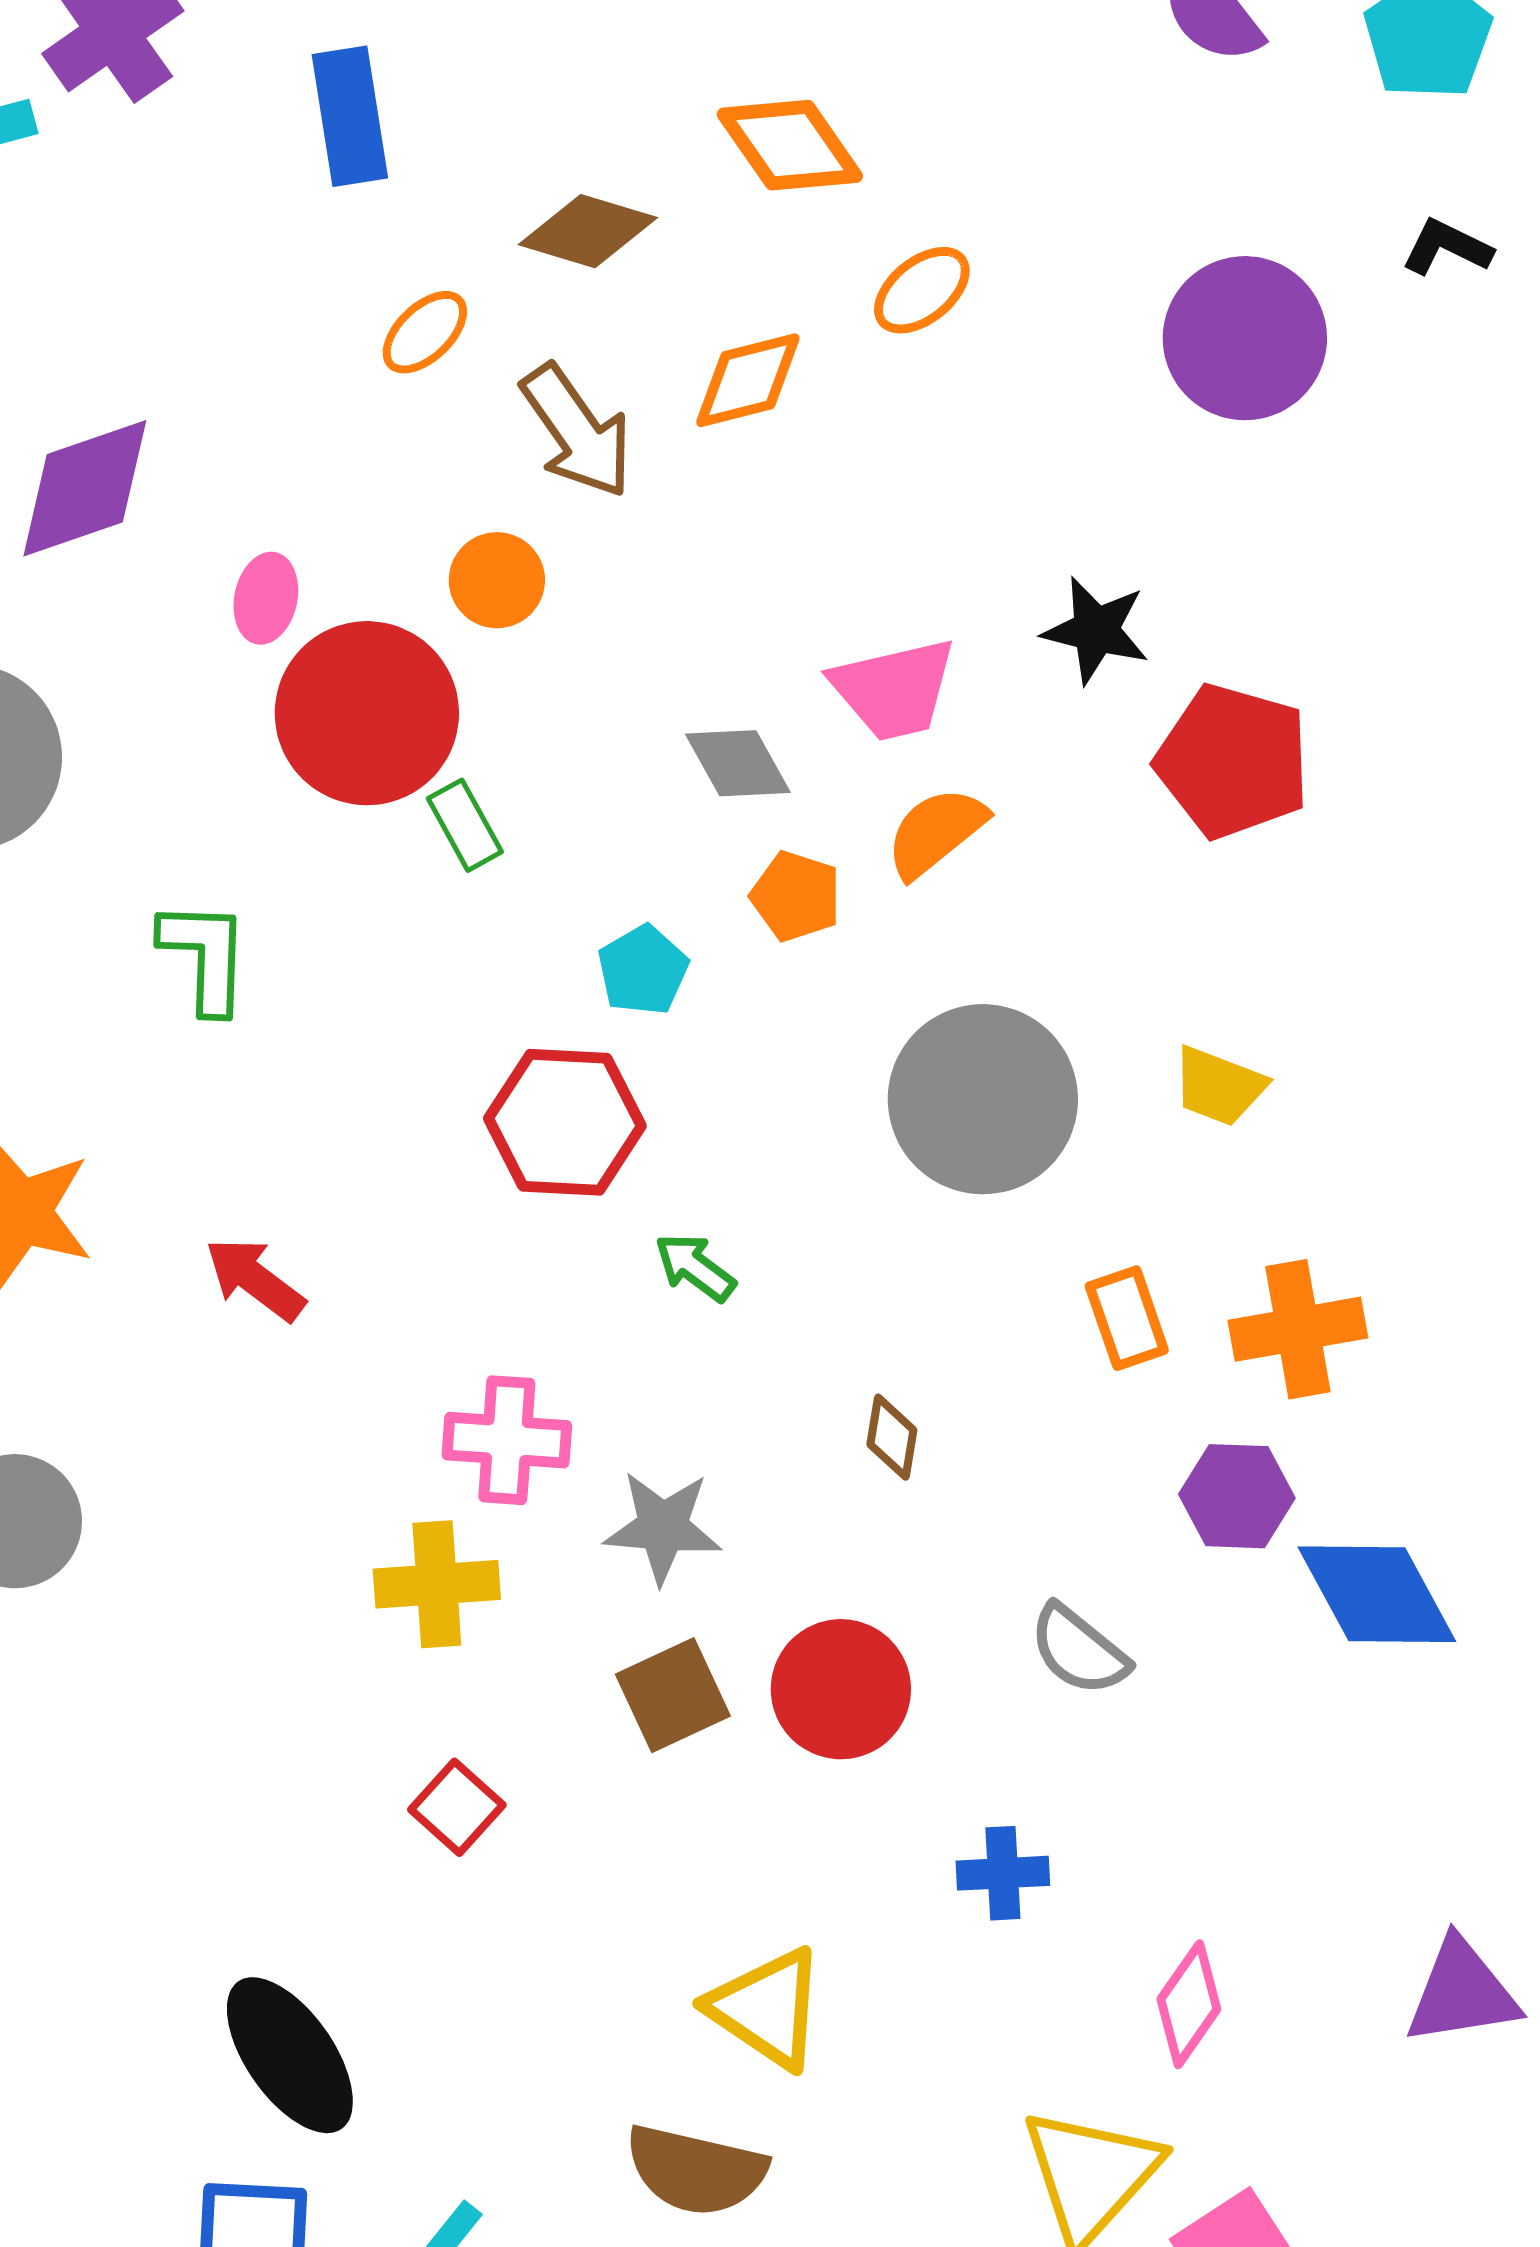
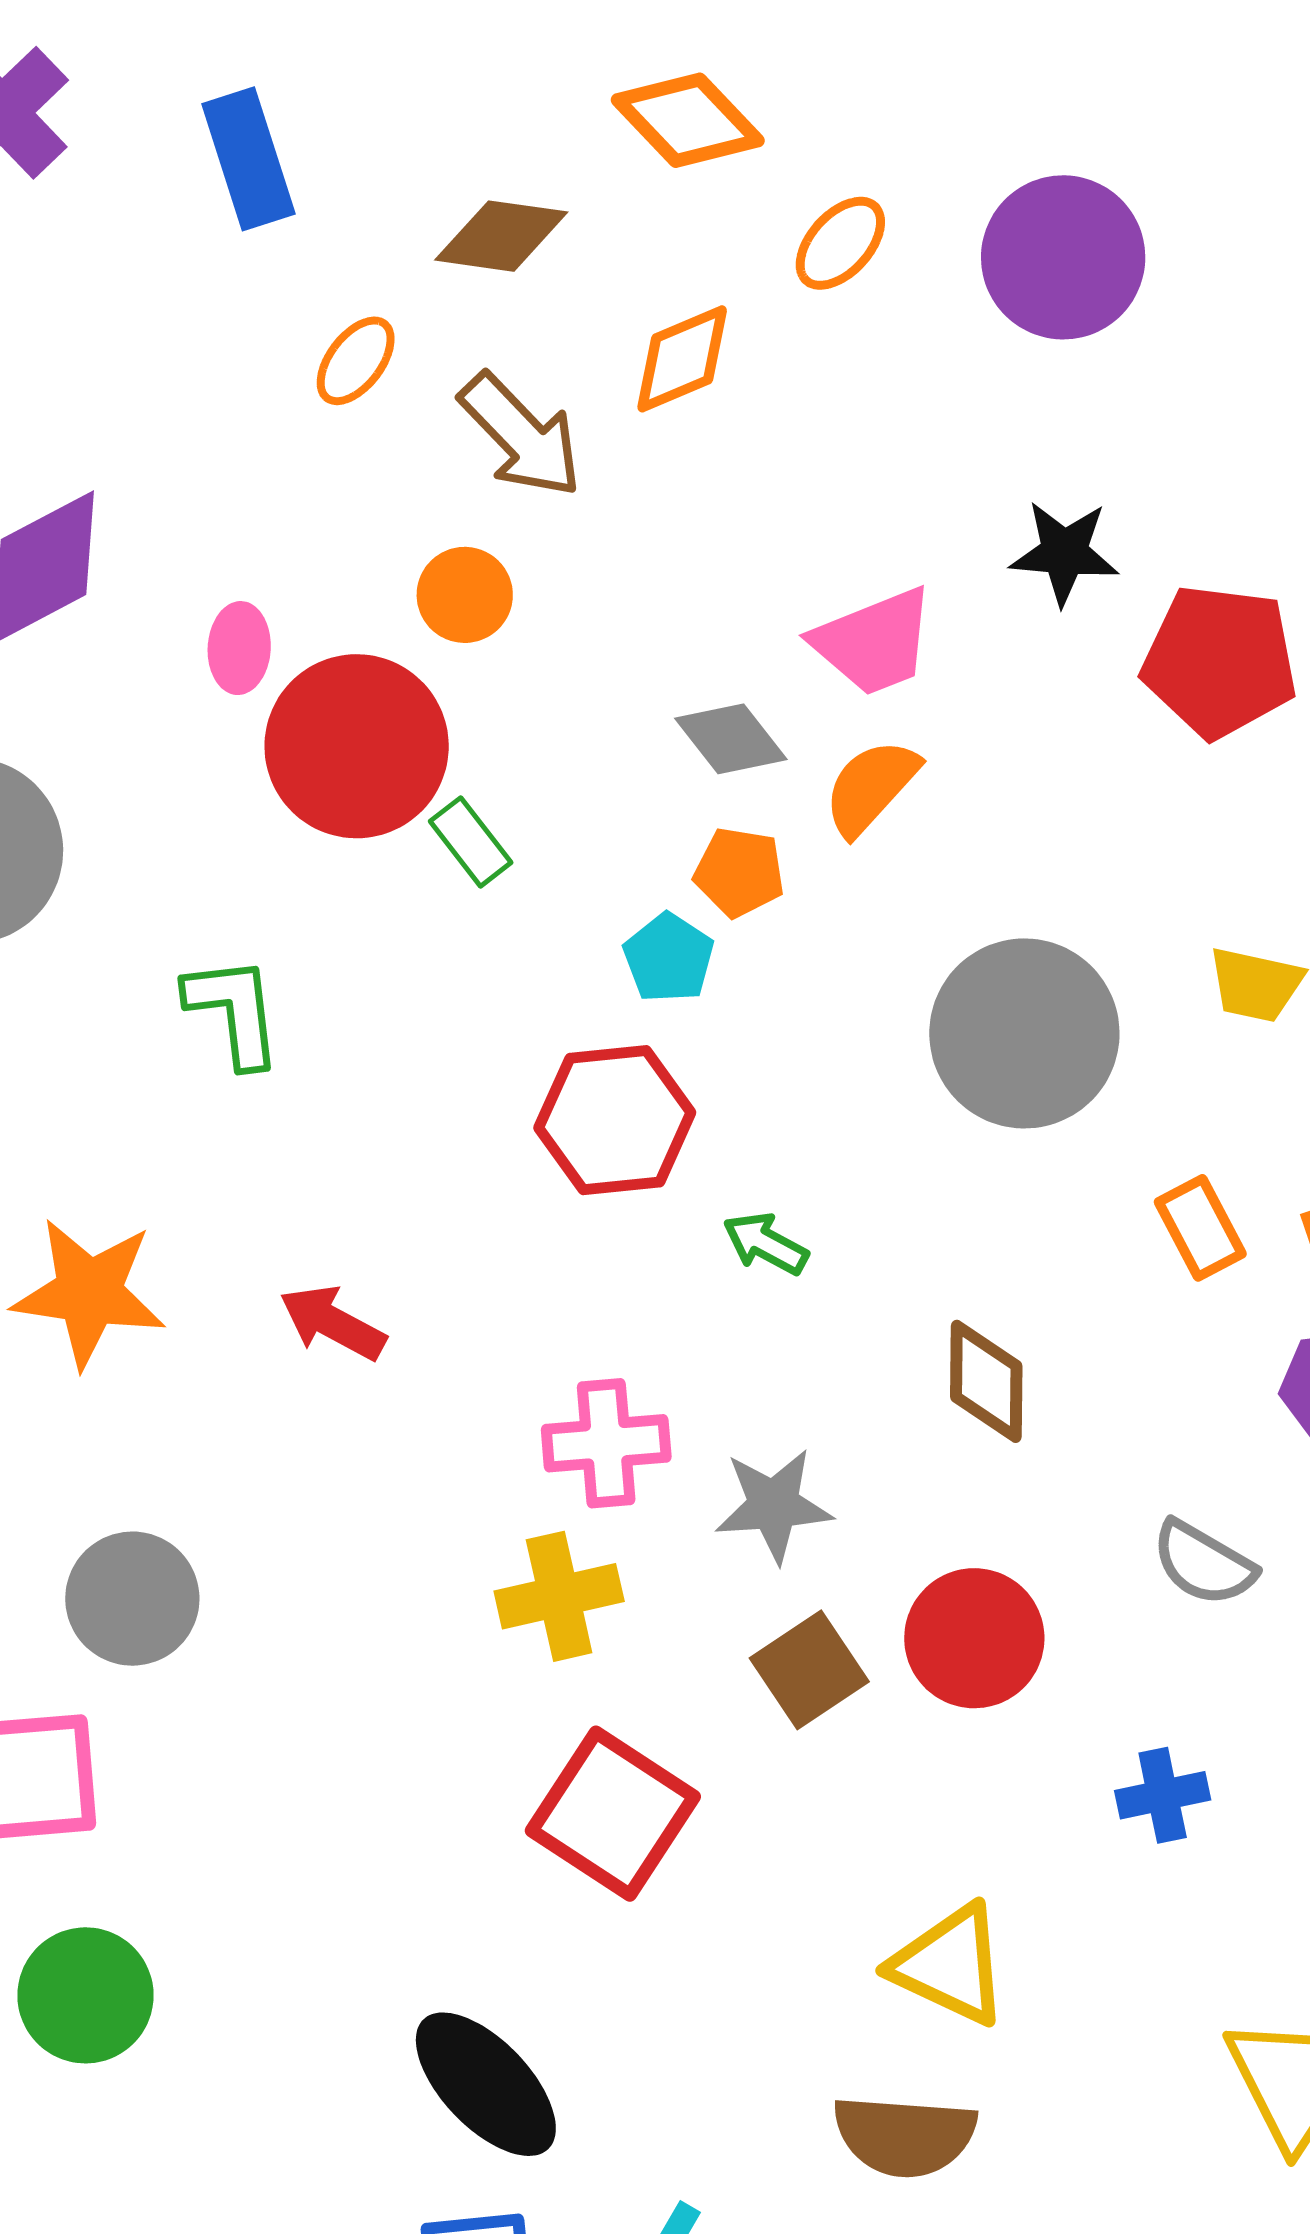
purple circle: (1245, 338) -> (1063, 257), moved
orange semicircle: (936, 832) -> (871, 787), moved
orange pentagon: (796, 896) -> (739, 872), moved
brown diamond: (892, 1437) -> (986, 1381), size x1.5
red square: (457, 1807) -> (613, 1814), size x1.8

